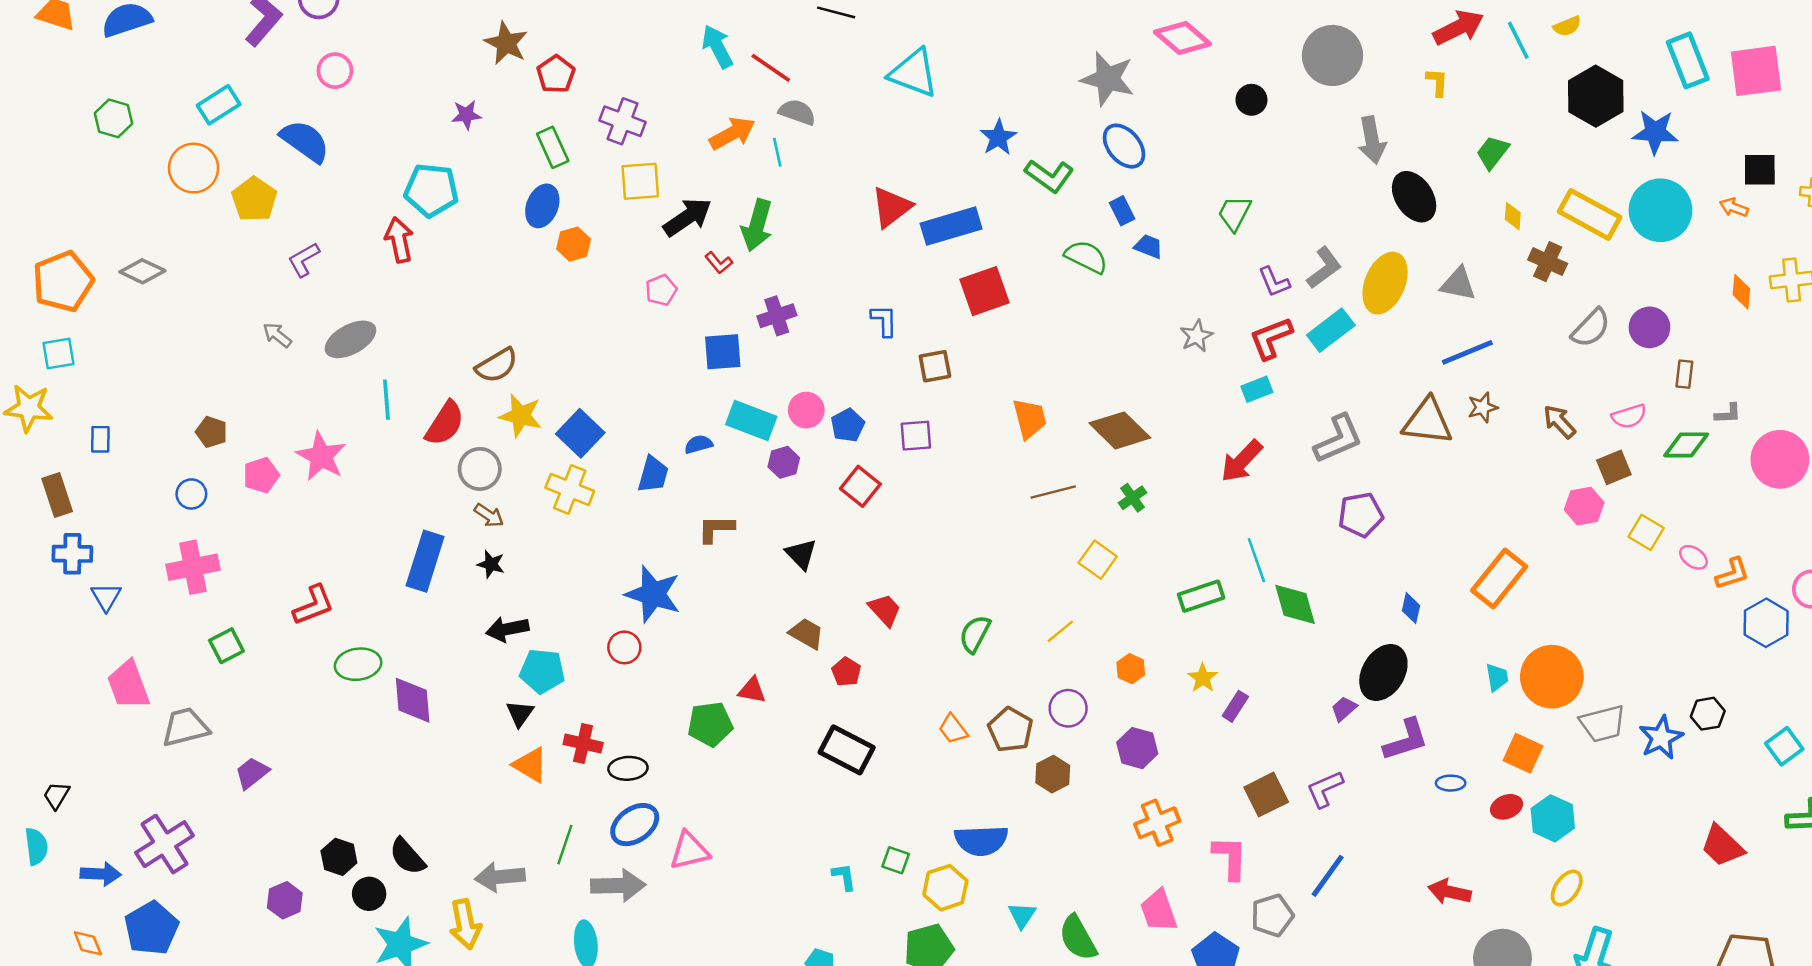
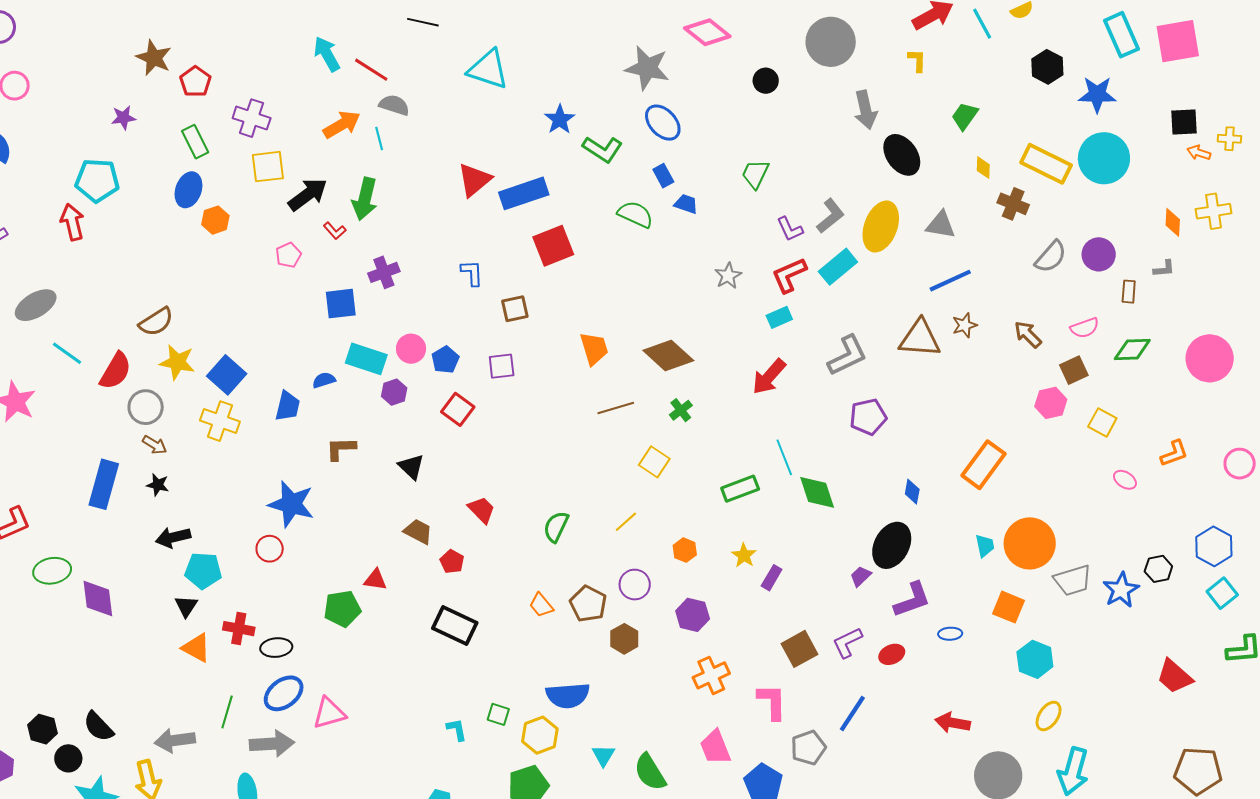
black hexagon: (1596, 96) -> (1047, 67), size x0.7
orange arrow: (1734, 207) -> (1199, 153), moved
cyan line: (386, 400) -> (67, 353), turned -48
gray L-shape: (1728, 414) -> (1164, 269), moved
pink ellipse: (1693, 557) -> (1125, 480), moved
blue hexagon: (1766, 623) -> (1214, 546), moved
red ellipse: (1507, 807) -> (892, 654), moved

